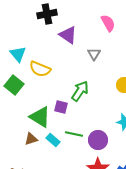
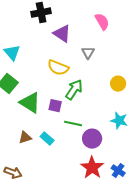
yellow semicircle: (40, 69) -> (58, 68), moved
green triangle: (40, 117) -> (30, 103), moved
green line: (74, 134) -> (73, 124), moved

